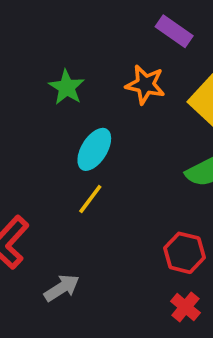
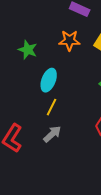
gray arrow: (62, 288) -> (52, 134), moved

